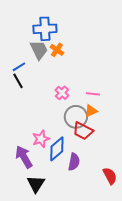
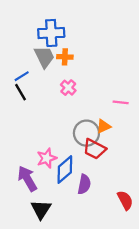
orange cross: (57, 50) -> (65, 57), turned -32
pink cross: (62, 93) -> (68, 88), moved
pink line: (93, 94) -> (121, 102), moved

